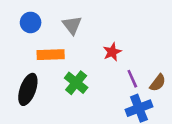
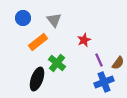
orange rectangle: (51, 55) -> (38, 42), turned -36
black ellipse: (28, 89) -> (37, 79), moved

